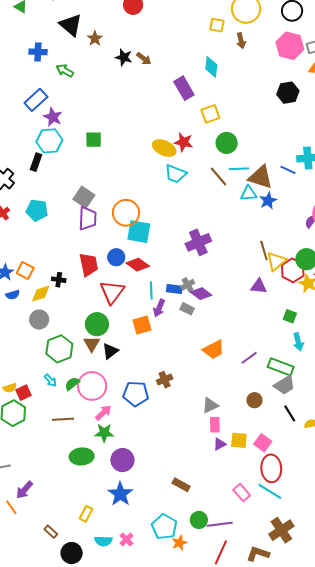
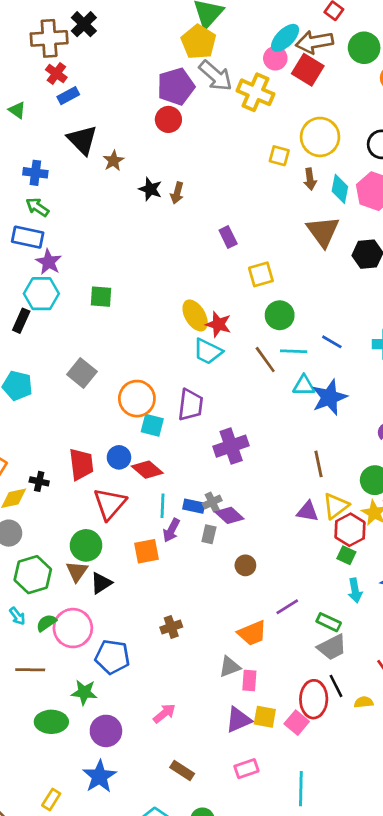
brown arrow: (144, 59) -> (177, 193), turned 63
cyan diamond: (211, 67) -> (340, 189), moved
green arrow: (65, 71) -> (37, 207), moved
purple rectangle: (184, 88) -> (228, 237), size x0.7
blue rectangle: (36, 100) -> (28, 237), turned 50
red star: (184, 142) -> (218, 324), moved
yellow ellipse: (164, 148) -> (195, 315), turned 30
blue line: (288, 170) -> (332, 342), moved
brown triangle: (261, 177) -> (323, 231), moved, turned 32
blue star: (268, 201) -> (329, 397), size x1.5
purple trapezoid: (88, 218) -> (191, 405), moved
cyan square: (139, 232) -> (152, 425), size x0.7
yellow triangle: (276, 261) -> (336, 506), moved
red hexagon: (293, 270) -> (350, 530), moved
gray rectangle: (187, 309) -> (209, 534), turned 72
orange trapezoid: (214, 350) -> (252, 633), moved
green rectangle: (281, 367) -> (329, 622), size x0.7
blue pentagon: (136, 394) -> (112, 657), moved
brown circle: (254, 400) -> (245, 565), moved
pink arrow: (103, 413) -> (164, 713), moved
pink rectangle: (215, 425) -> (249, 680), moved
purple triangle: (220, 444) -> (238, 720), size x1.5
red ellipse: (271, 468) -> (314, 699), moved
cyan line: (270, 491) -> (301, 789), turned 55
pink rectangle: (242, 493) -> (246, 769), moved, turned -72

